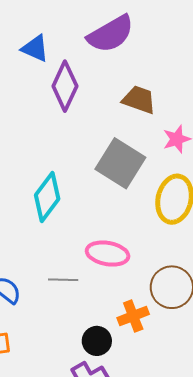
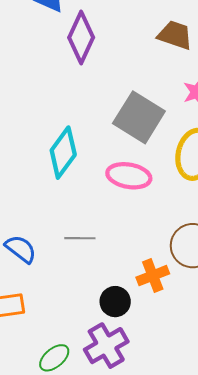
brown trapezoid: (139, 100) -> (175, 35), moved
pink ellipse: (108, 254) -> (129, 176), moved

